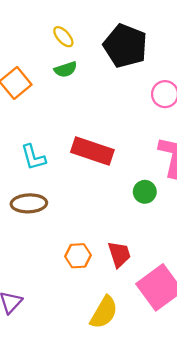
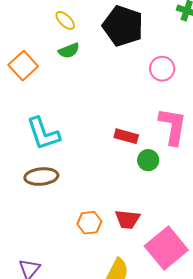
red rectangle: (92, 151) -> (126, 136), moved, size x0.6
cyan L-shape: (33, 157) -> (43, 134), size x1.4
red trapezoid: (119, 254) -> (128, 219), turned 116

